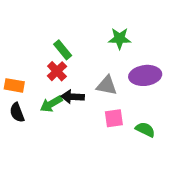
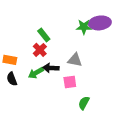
purple ellipse: (145, 75) -> (100, 23), moved
pink square: (114, 118) -> (70, 82), moved
green semicircle: (145, 130) -> (84, 103), moved, turned -88

